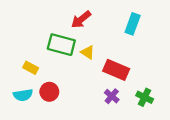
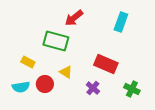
yellow triangle: (88, 52) -> (66, 72), moved
purple cross: (112, 96) -> (93, 88), moved

